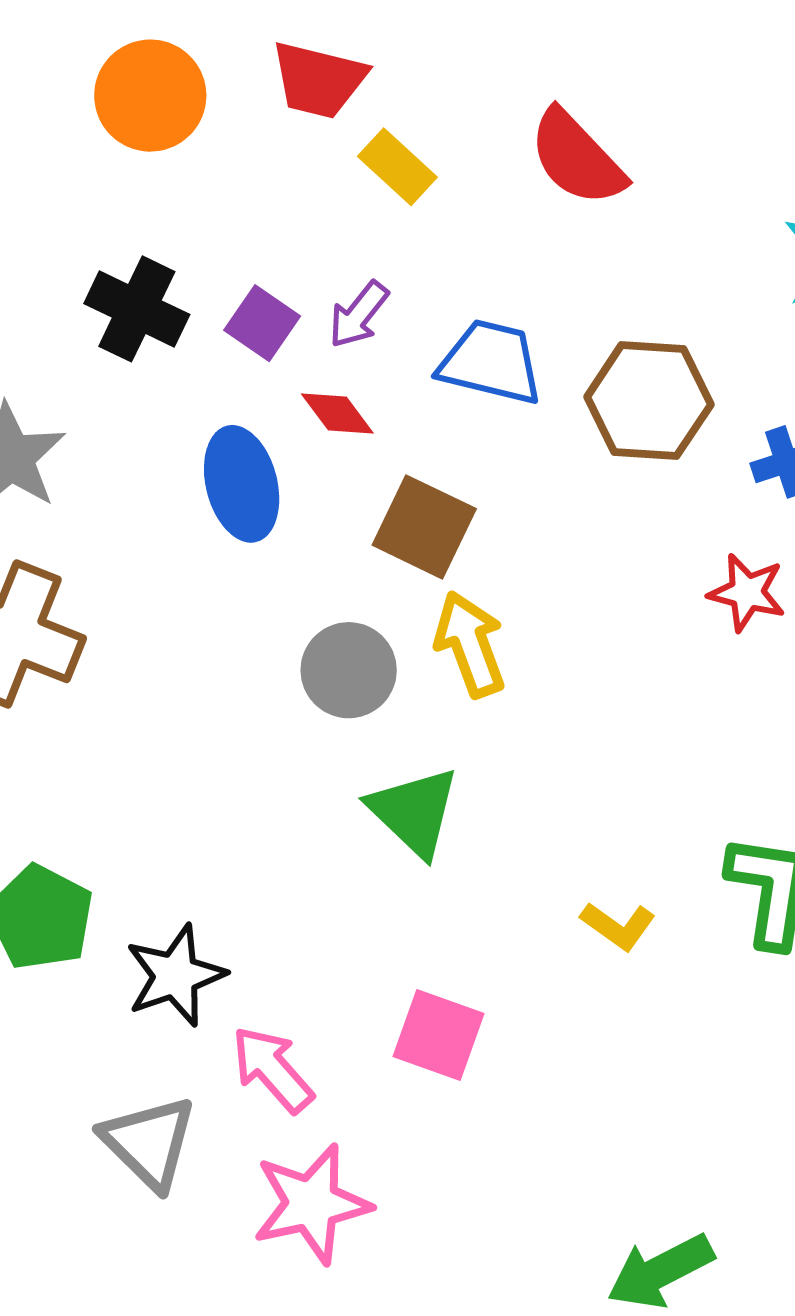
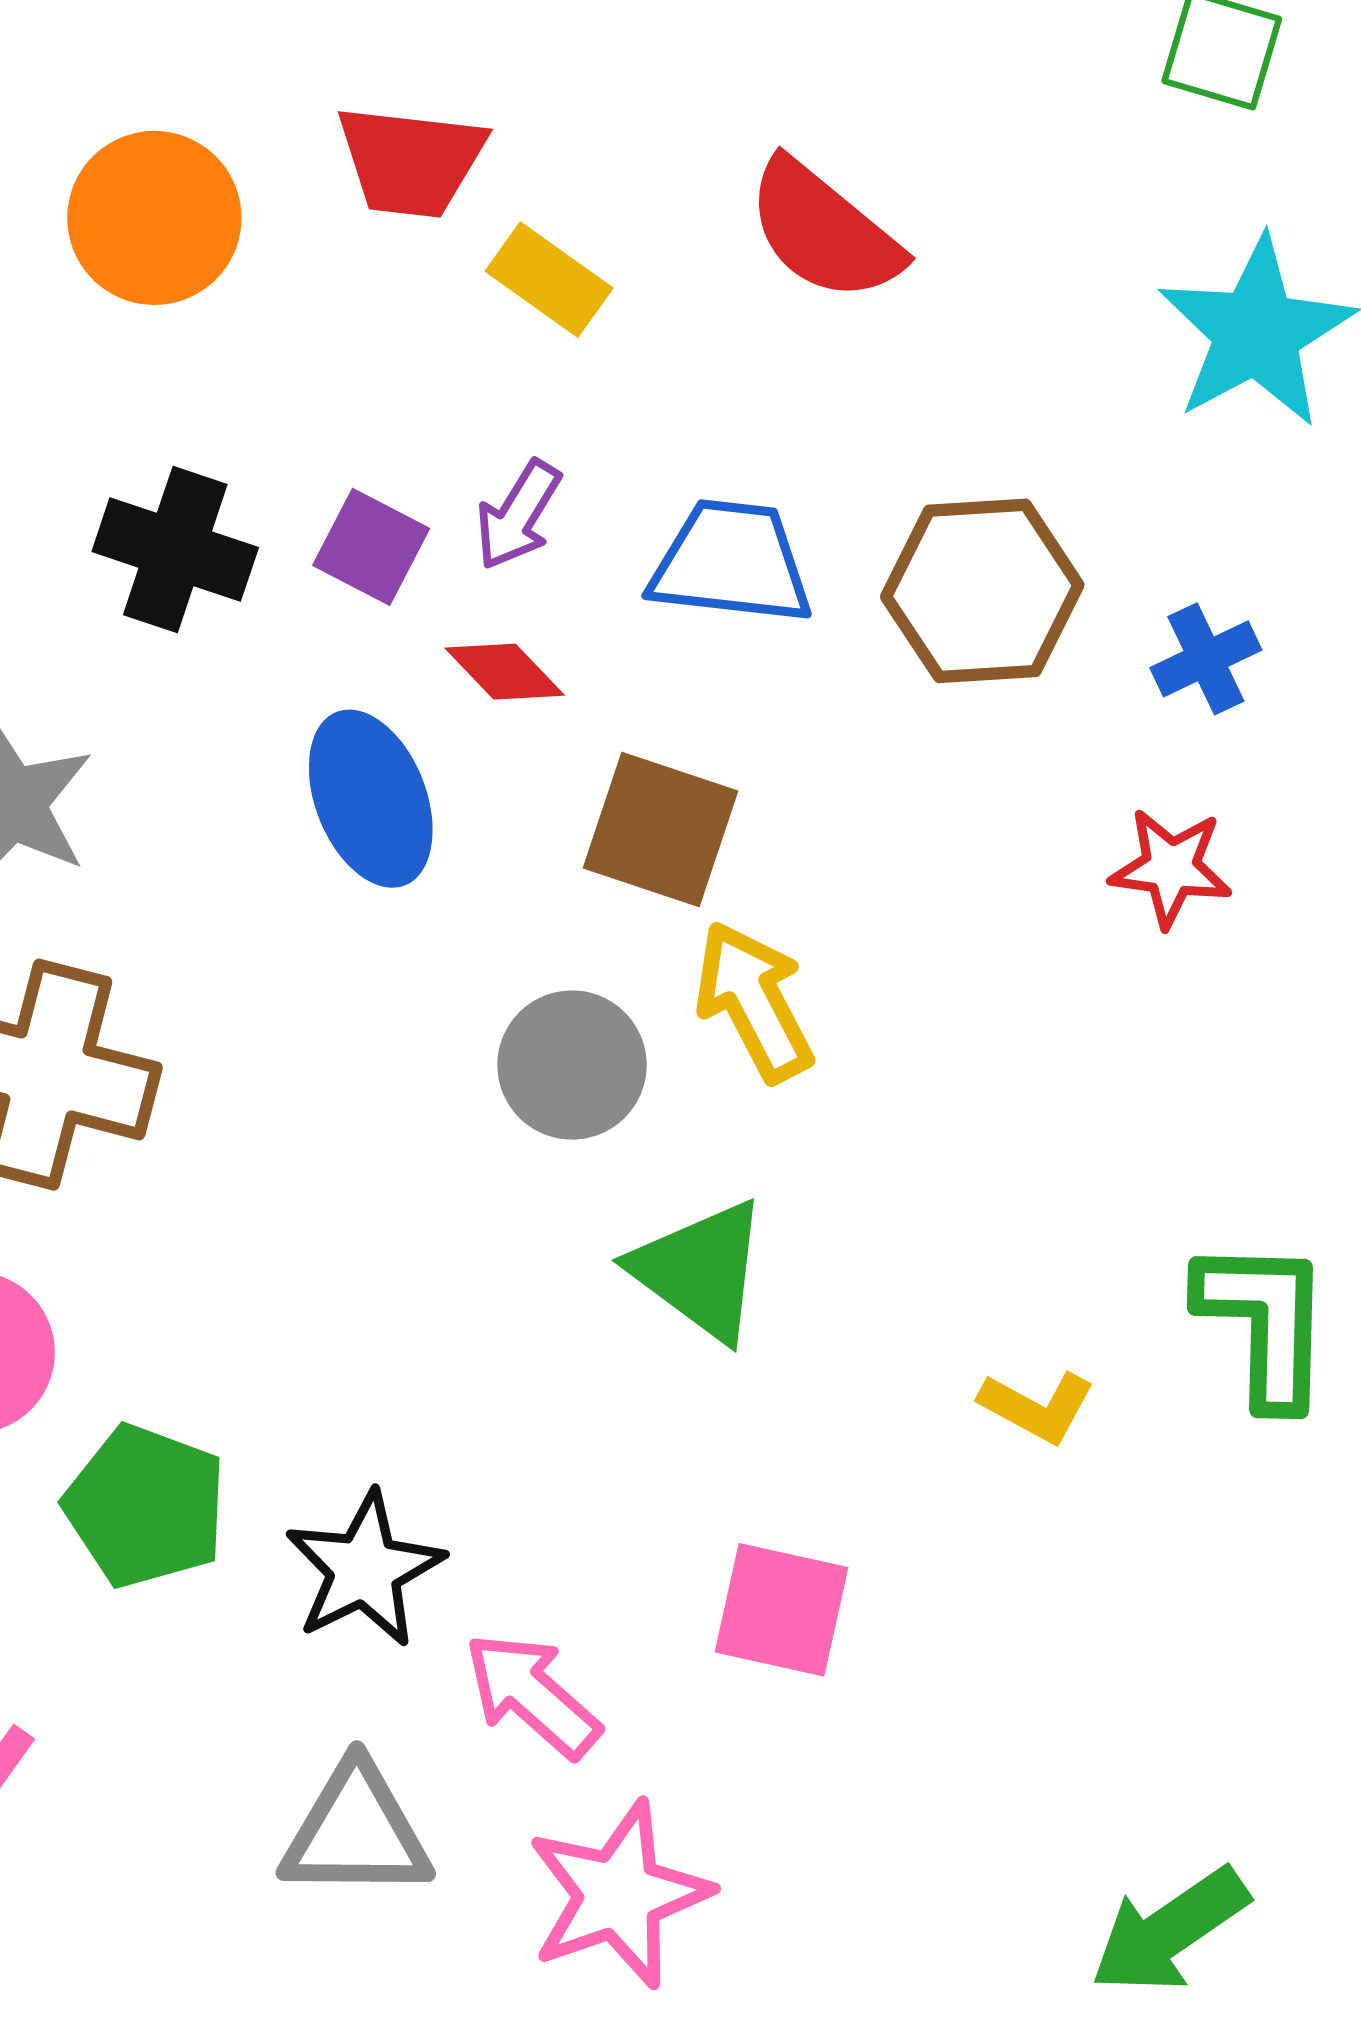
gray triangle: (149, 1142) -> (356, 1832), turned -37

